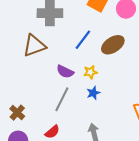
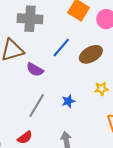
purple semicircle: (65, 72) -> (35, 70), moved
yellow star: (90, 72) -> (101, 89), moved

